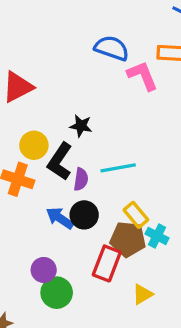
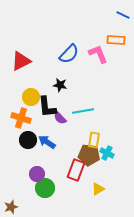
blue semicircle: (112, 48) -> (69, 54), moved, turned 115
black L-shape: (60, 161) -> (47, 107), turned -40
purple semicircle: (81, 179) -> (60, 118), turned 128
black circle: (84, 215) -> (28, 140), moved
yellow rectangle: (136, 215) -> (94, 140), turned 49

